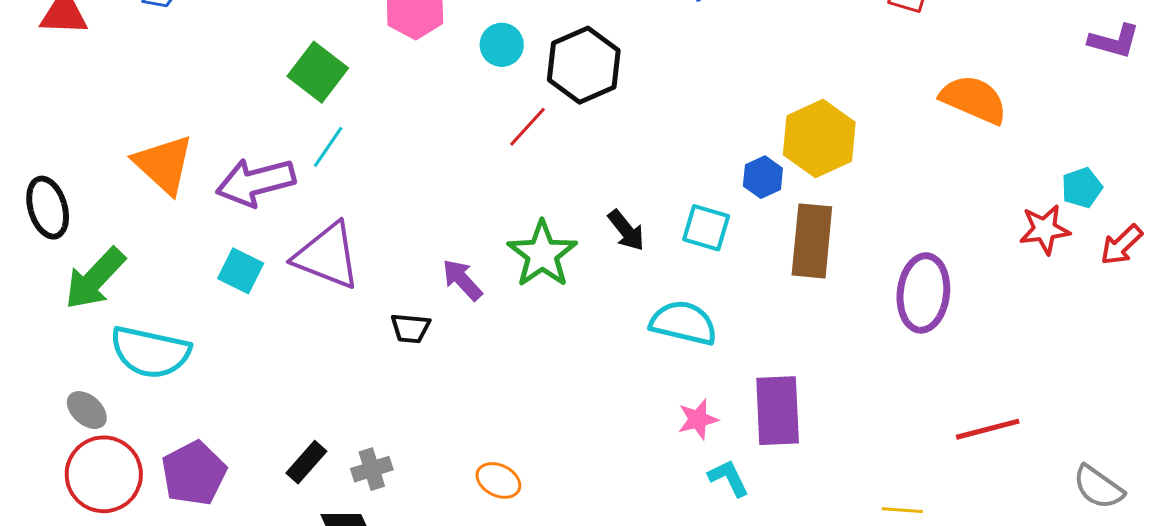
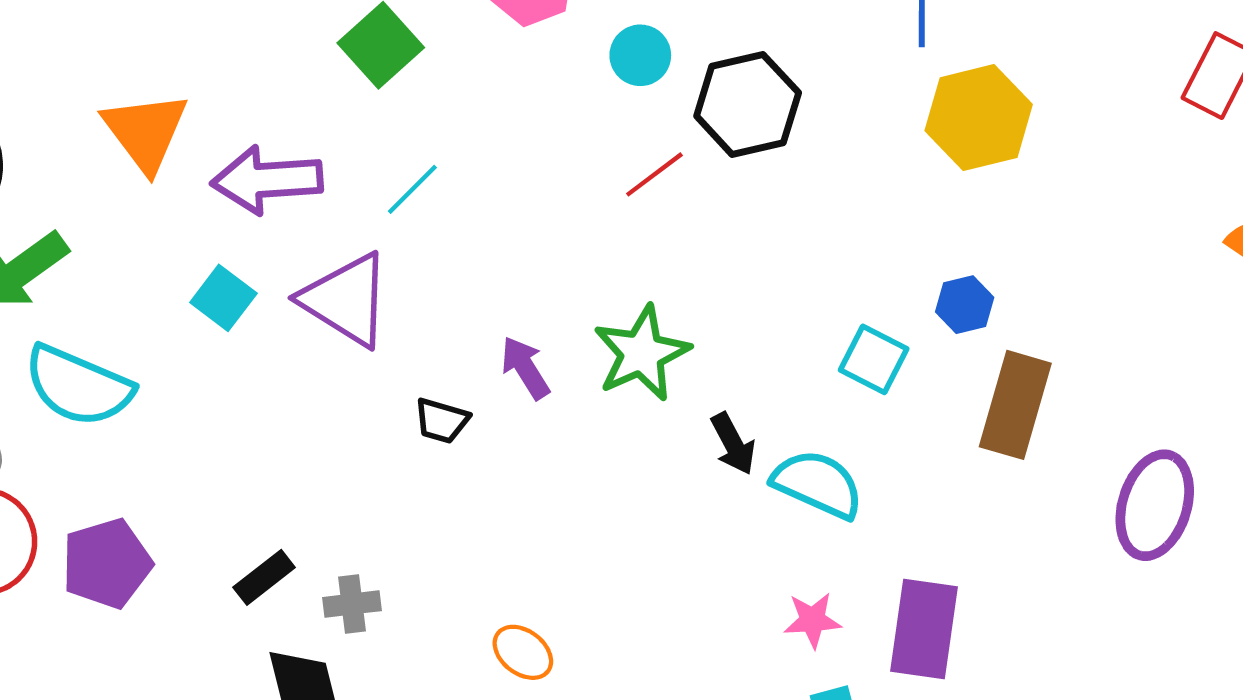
yellow hexagon: (819, 139) -> (979, 118), moved
cyan line: (328, 147) -> (412, 189), moved
black arrow: (626, 230) -> (733, 444), moved

